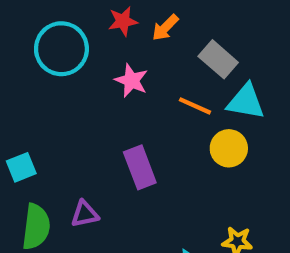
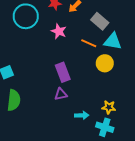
purple triangle: (85, 214) -> (61, 94), moved

